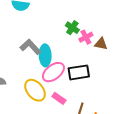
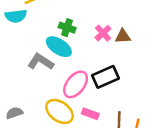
green cross: (72, 28) -> (67, 28), moved
cyan ellipse: (45, 55) -> (59, 47), moved, turned -40

